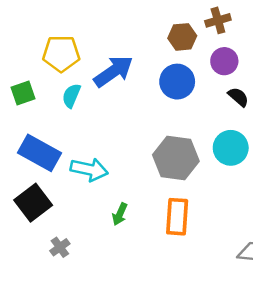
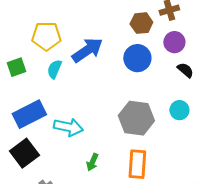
cyan circle: (231, 148) -> (179, 110), size x0.7
blue rectangle: (40, 153) -> (29, 114), turned -56

